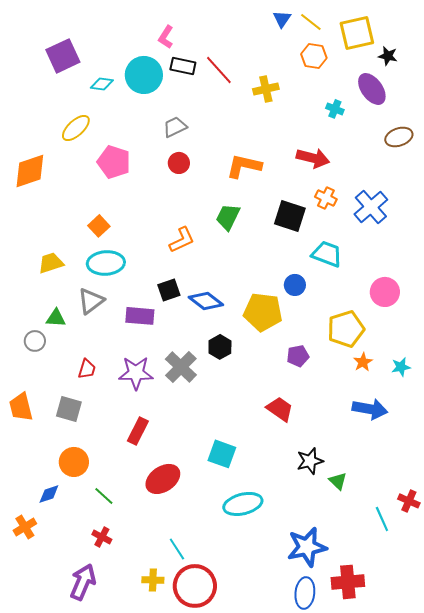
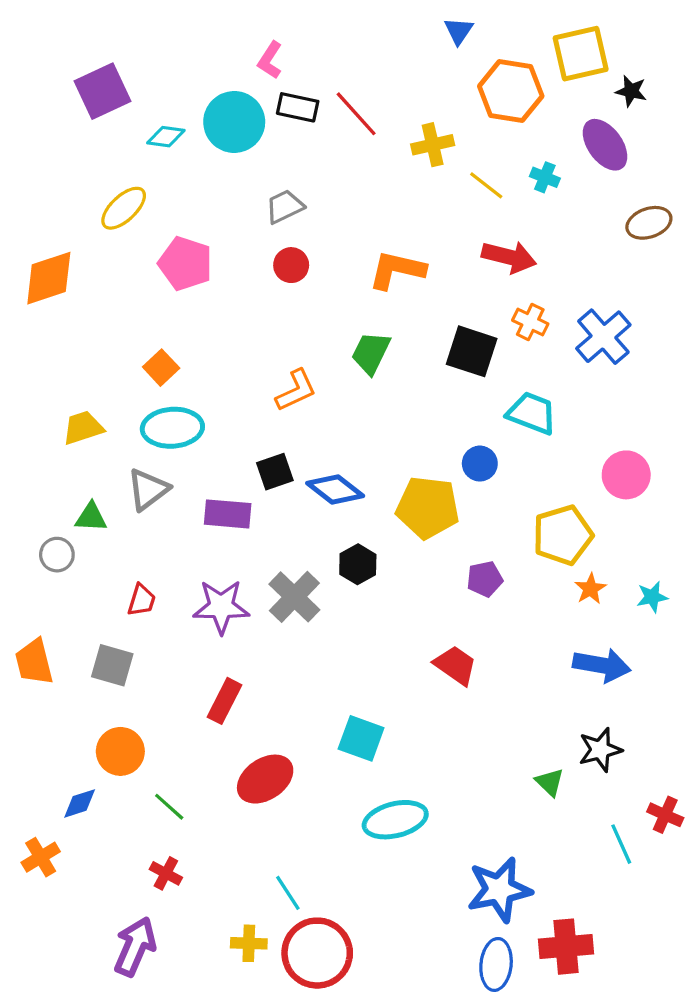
yellow line: (311, 22) -> (486, 185), moved
orange hexagon: (314, 56) -> (511, 91), size x1.5
black star: (310, 461) -> (600, 750), moved

